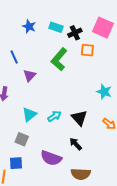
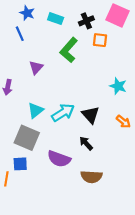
blue star: (29, 26) -> (27, 13), moved
cyan rectangle: (56, 27) -> (56, 19), moved
blue line: (14, 57) -> (20, 34), moved
cyan arrow: (54, 116) -> (63, 113), size x1.5
gray square: (22, 139) -> (27, 138), size x1.6

